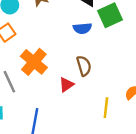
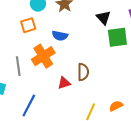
blue semicircle: (82, 28) -> (60, 36), moved

